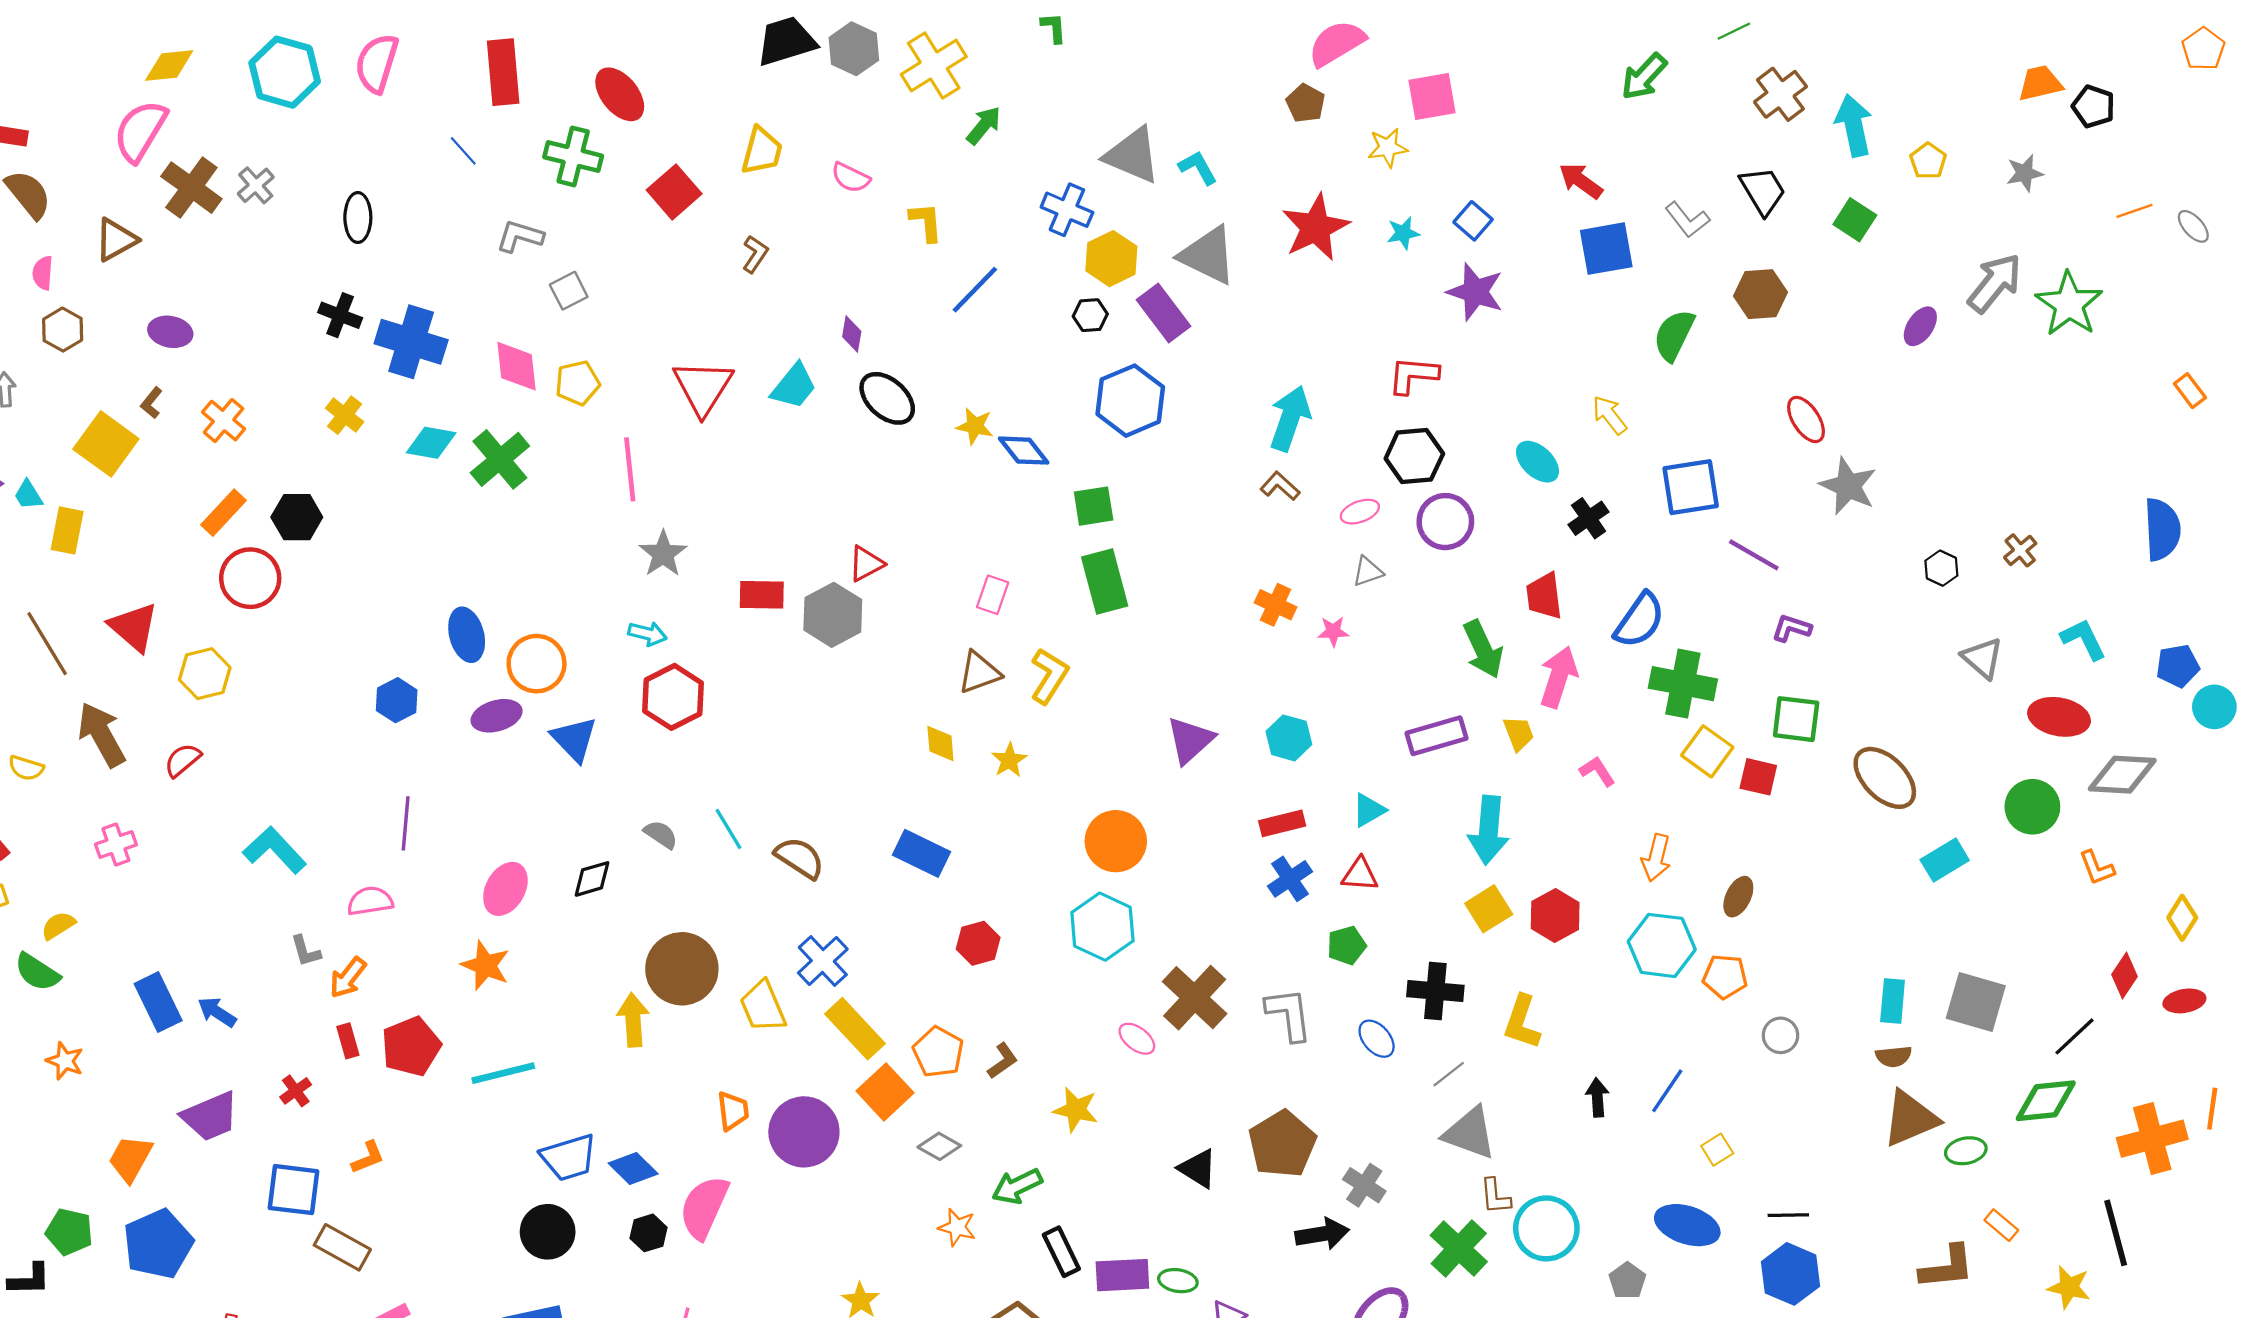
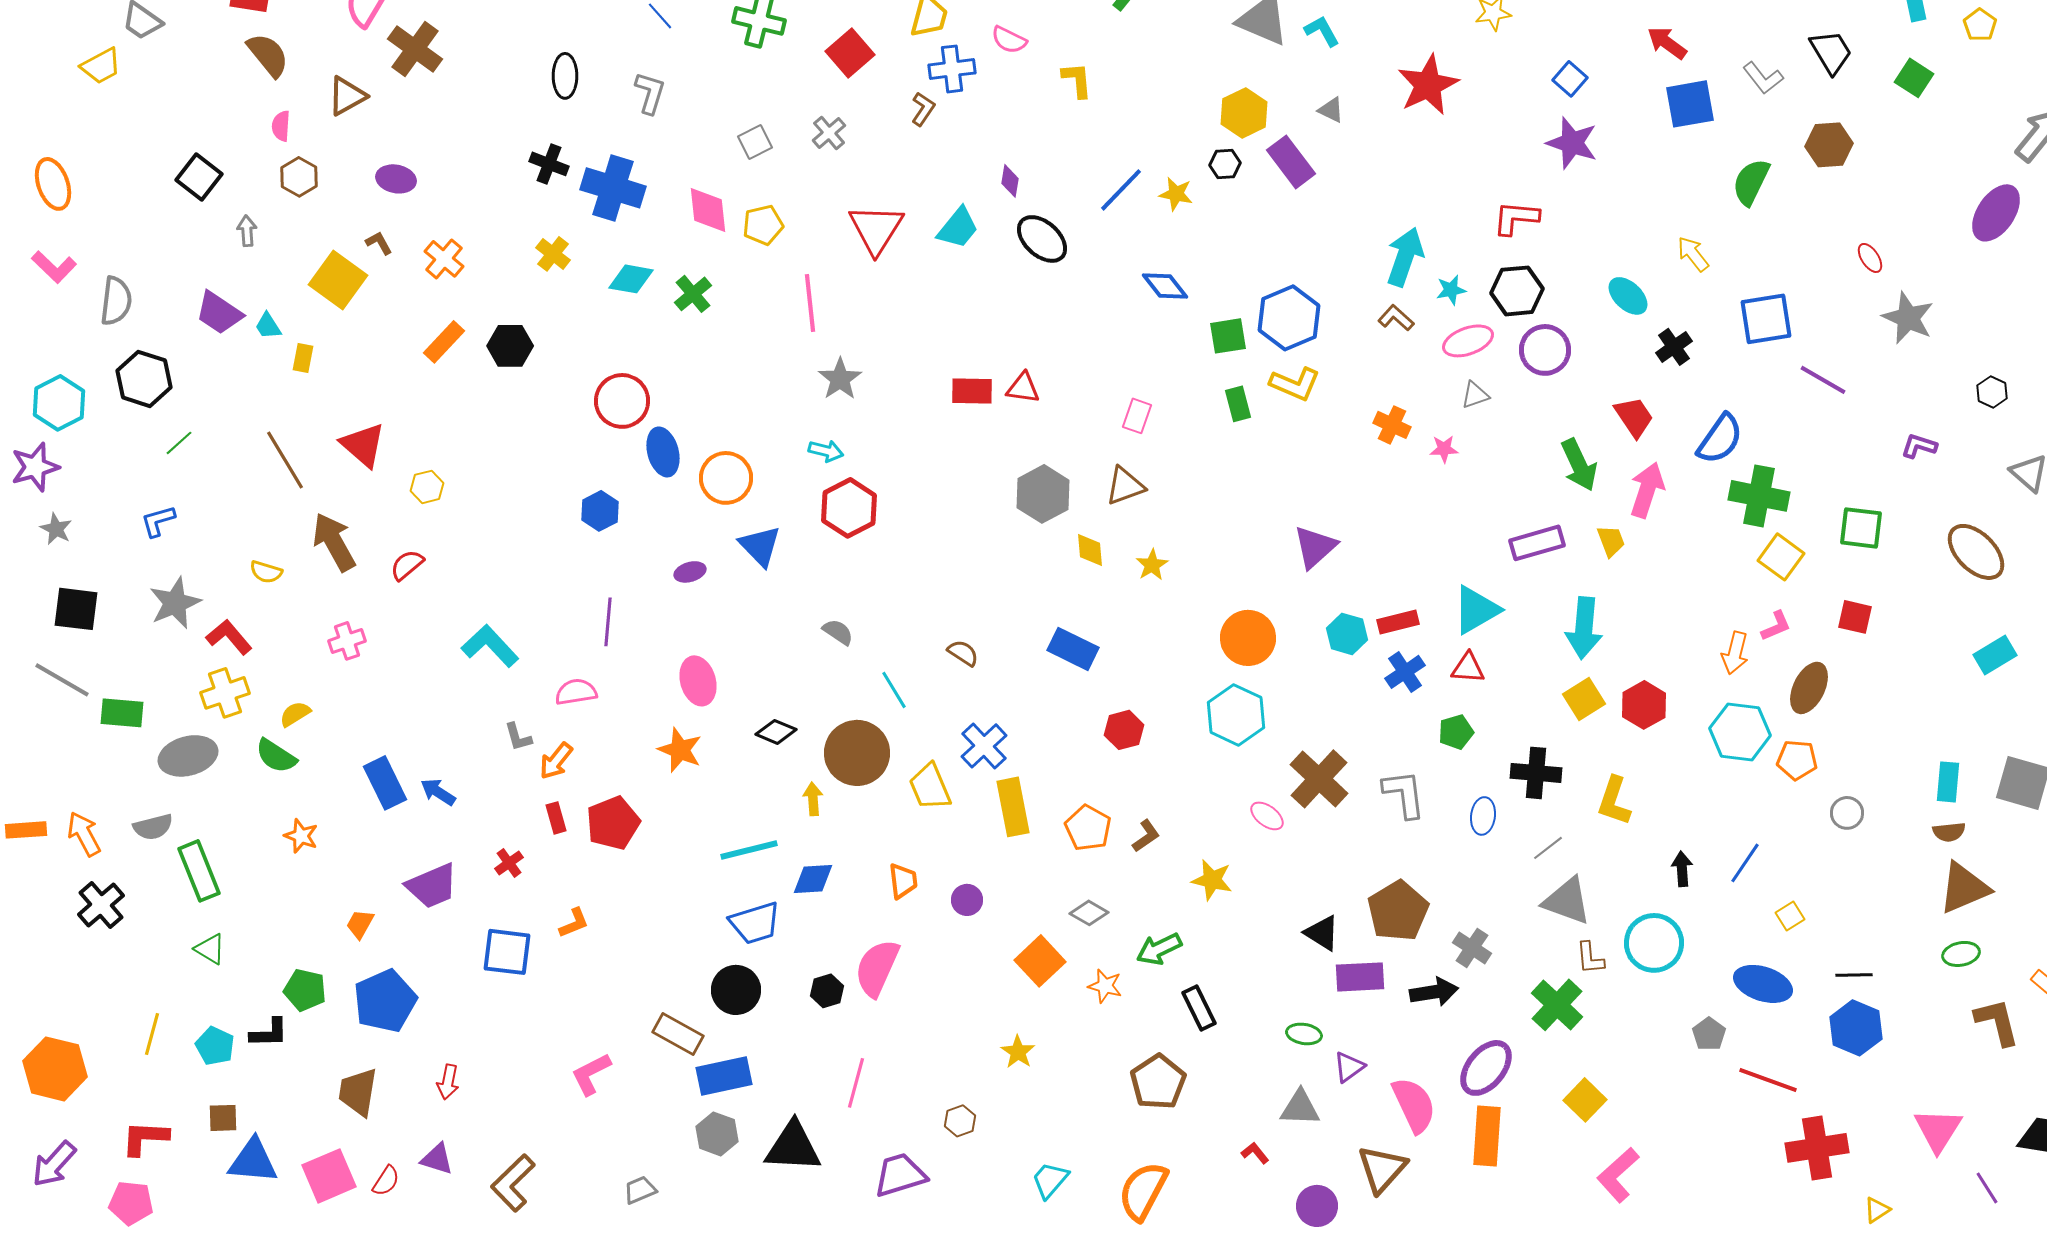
gray cross: (256, 185) -> (829, 133), moved
blue cross: (1067, 210) -> (952, 69), moved, turned -30
cyan star: (1403, 233) -> (1451, 290), moved
gray L-shape: (520, 236) -> (650, 93), moved, turned 90
gray triangle: (1208, 255) -> (1331, 110), size x0.5
blue line: (975, 290) -> (1121, 190), moved
purple ellipse: (1920, 326) -> (1996, 213), moved, size x1.6
blue hexagon: (1130, 401) -> (1289, 318), moved
brown L-shape: (151, 403) -> (379, 243), turned 112
red ellipse: (1806, 419) -> (1870, 258), size x0.7
yellow star: (975, 426) -> (1176, 194), moved
green cross: (500, 459) -> (693, 294), size x0.7
pink ellipse: (1360, 512) -> (1468, 341), size x1.4
yellow rectangle: (67, 530) -> (303, 358), size x0.7
red triangle: (866, 564) -> (1023, 388), turned 36
red circle: (250, 578) -> (622, 401), moved
green rectangle: (1105, 581) -> (1238, 404), size x0.6
red rectangle: (762, 595) -> (972, 391), moved
red trapezoid: (1544, 596) -> (1634, 417), turned 153
gray hexagon: (833, 615) -> (1043, 494), moved
purple L-shape: (1792, 628) -> (1919, 446), moved
yellow hexagon: (205, 674) -> (427, 487), size x0.7
yellow L-shape: (1049, 676) -> (1295, 384), moved, turned 81
purple ellipse: (497, 716) -> (690, 572), moved, size x0.7
cyan hexagon: (1289, 738) -> (1347, 634), moved
pink L-shape: (1597, 771) -> (1776, 626), moved, turned 100
red square: (1758, 777) -> (1855, 617), moved
brown ellipse: (1885, 778) -> (1976, 552), moved
cyan triangle: (1369, 810) -> (1476, 610), size x1.6
cyan line: (728, 829) -> (894, 690), moved
brown semicircle: (800, 858) -> (963, 653), size x0.7
black diamond: (592, 879) -> (776, 732), moved, turned 39
pink ellipse: (505, 889) -> (698, 681), turned -45
brown ellipse: (1738, 897) -> (1809, 688), size x1.4
yellow arrow: (633, 1020) -> (813, 799), size x0.7
yellow rectangle: (855, 1029) -> (1013, 807), turned 32
blue ellipse: (1377, 1039) -> (1483, 816), turned 48
cyan line: (503, 1073) -> (749, 850), moved
orange square: (885, 1092) -> (1040, 961), moved
purple circle: (804, 1132) -> (967, 900), size x0.5
green ellipse: (1966, 1151) -> (1961, 954), moved
orange trapezoid: (130, 1159) -> (360, 924), size x0.7
blue diamond: (633, 1169) -> (813, 879), moved, turned -48
cyan circle: (1546, 1228) -> (1654, 943), moved
brown rectangle: (342, 1247) -> (678, 1034), moved
brown L-shape: (1947, 1267) -> (1997, 1022), turned -98
purple rectangle: (1122, 1275) -> (1360, 977), moved

